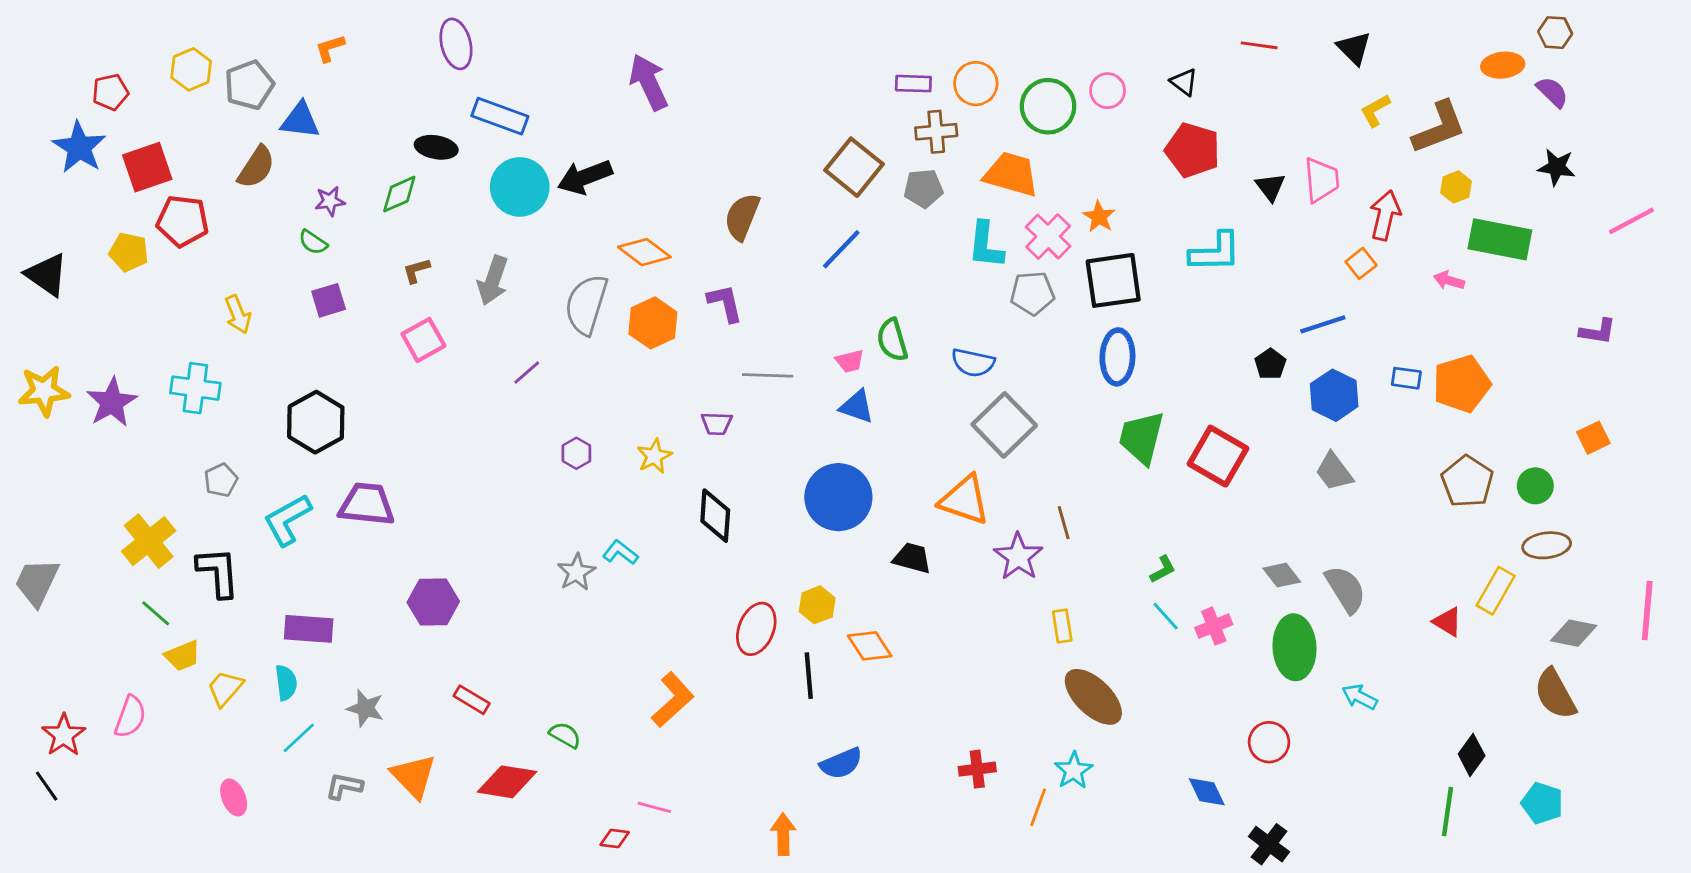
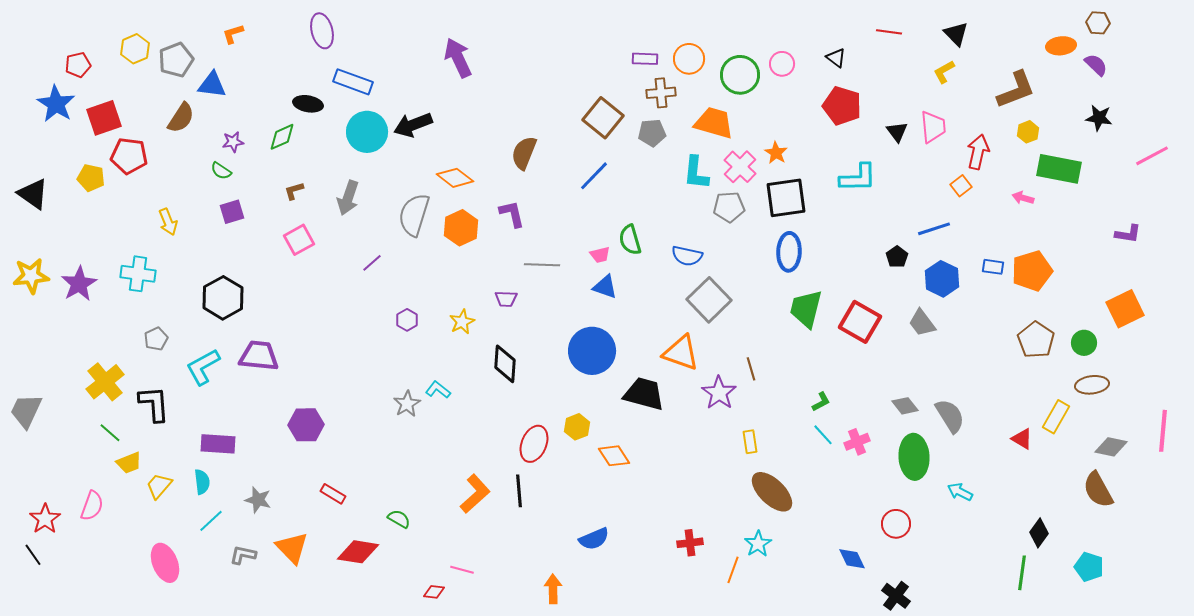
yellow L-shape: (1375, 110) -> (944, 72), moved
orange square: (1593, 438) -> (1125, 309), size x1.6
gray trapezoid: (1334, 472) -> (922, 323), moved
black trapezoid: (912, 558) -> (644, 394), size x1.5
black line: (809, 676) -> (519, 491), moved
pink ellipse: (234, 797) -> (165, 563), size x1.5

